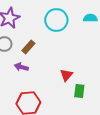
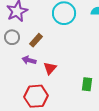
red triangle: (66, 75) -> (50, 68), moved

